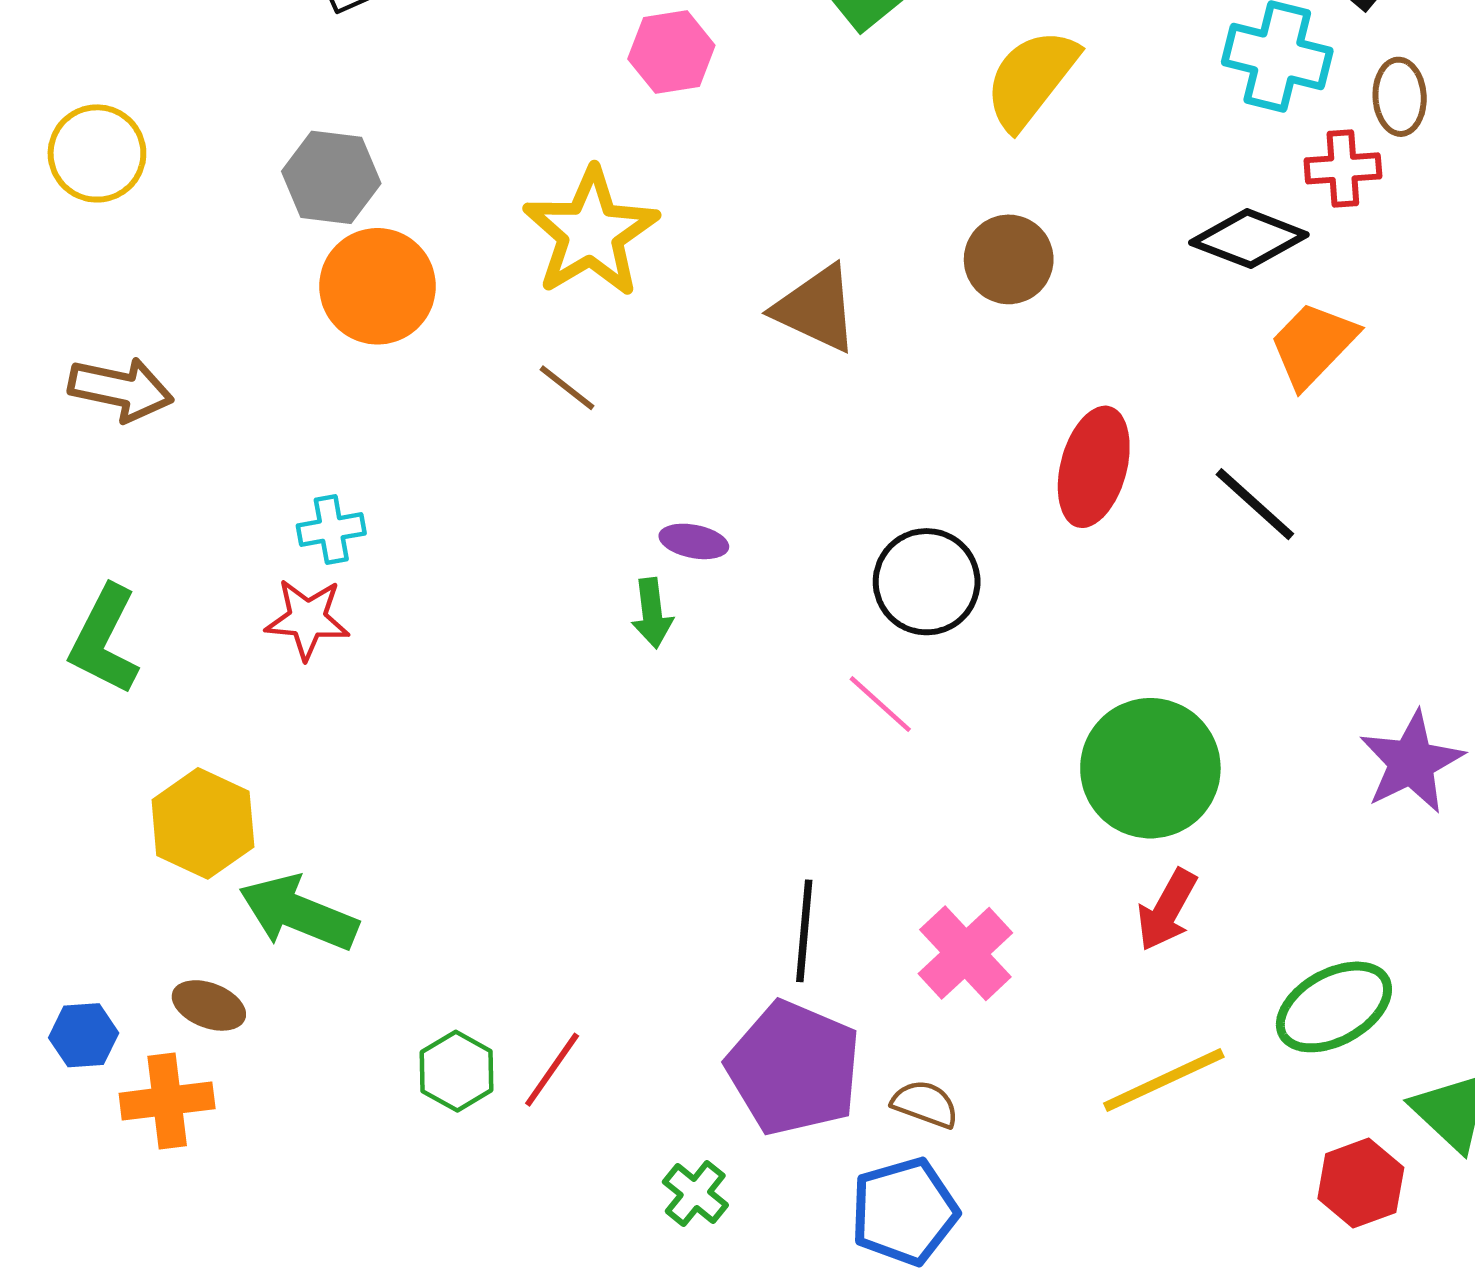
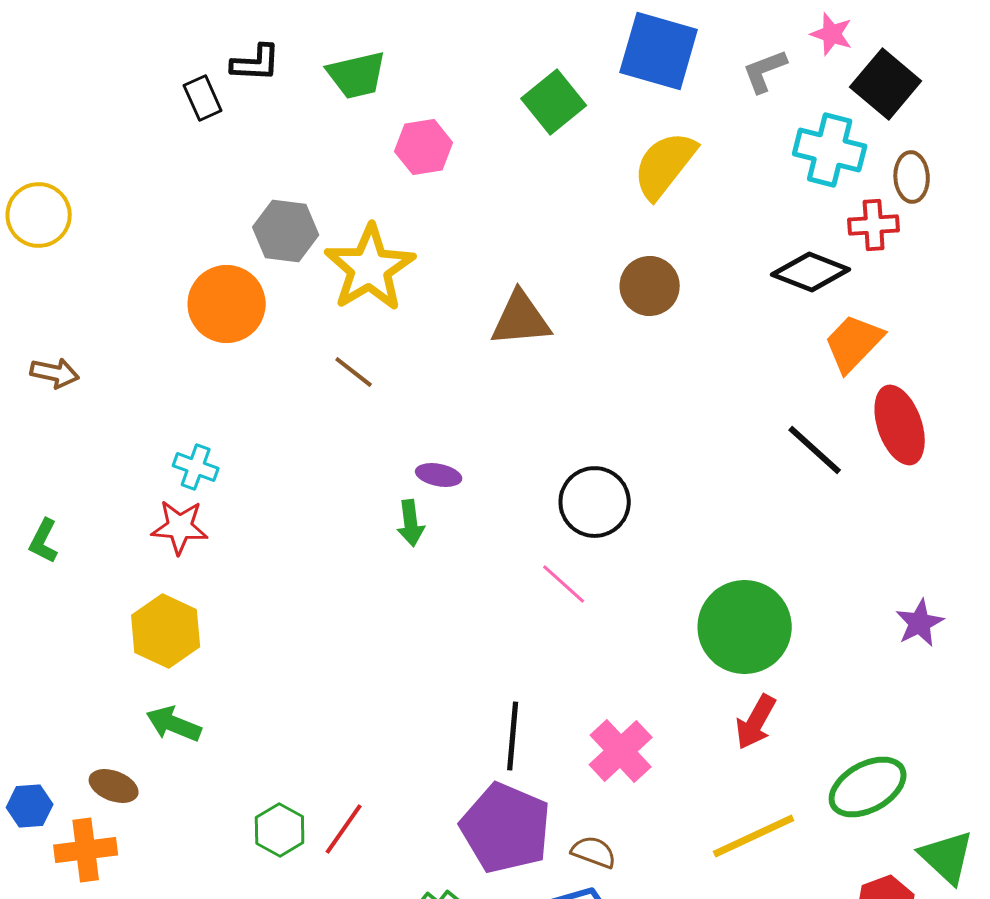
gray hexagon: (331, 177) -> (286, 231), moved
brown triangle: (816, 309) -> (521, 319), turned -30
brown arrow: (121, 389) -> (55, 373), size x0.7
red ellipse: (1094, 467) -> (900, 425), moved, turned -34
cyan cross: (331, 529) -> (196, 467), turned 30
green L-shape: (104, 640) -> (44, 541), size x0.6
purple star: (1412, 762) -> (920, 623), size x0.7
yellow hexagon: (203, 823) -> (166, 631), moved
green arrow: (298, 913) -> (174, 724), size x0.7

